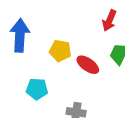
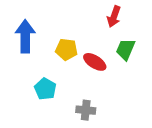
cyan pentagon: (37, 89) -> (45, 89), turned 30

